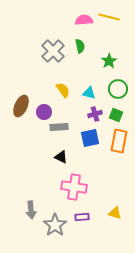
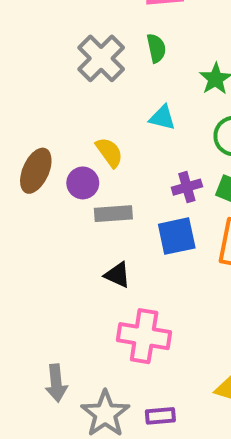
yellow semicircle: (63, 90) -> (109, 152), moved
cyan triangle: (89, 93) -> (162, 118), moved
purple rectangle: (82, 217) -> (160, 416), moved

